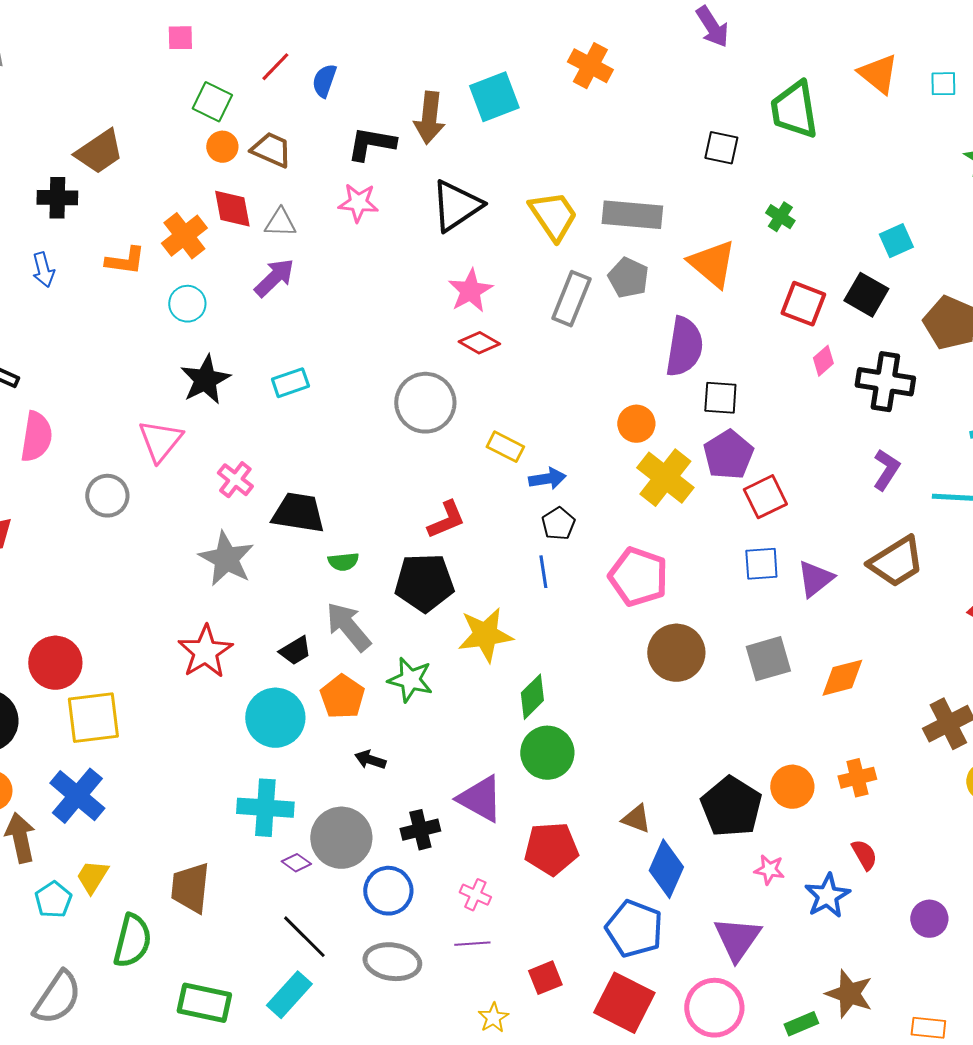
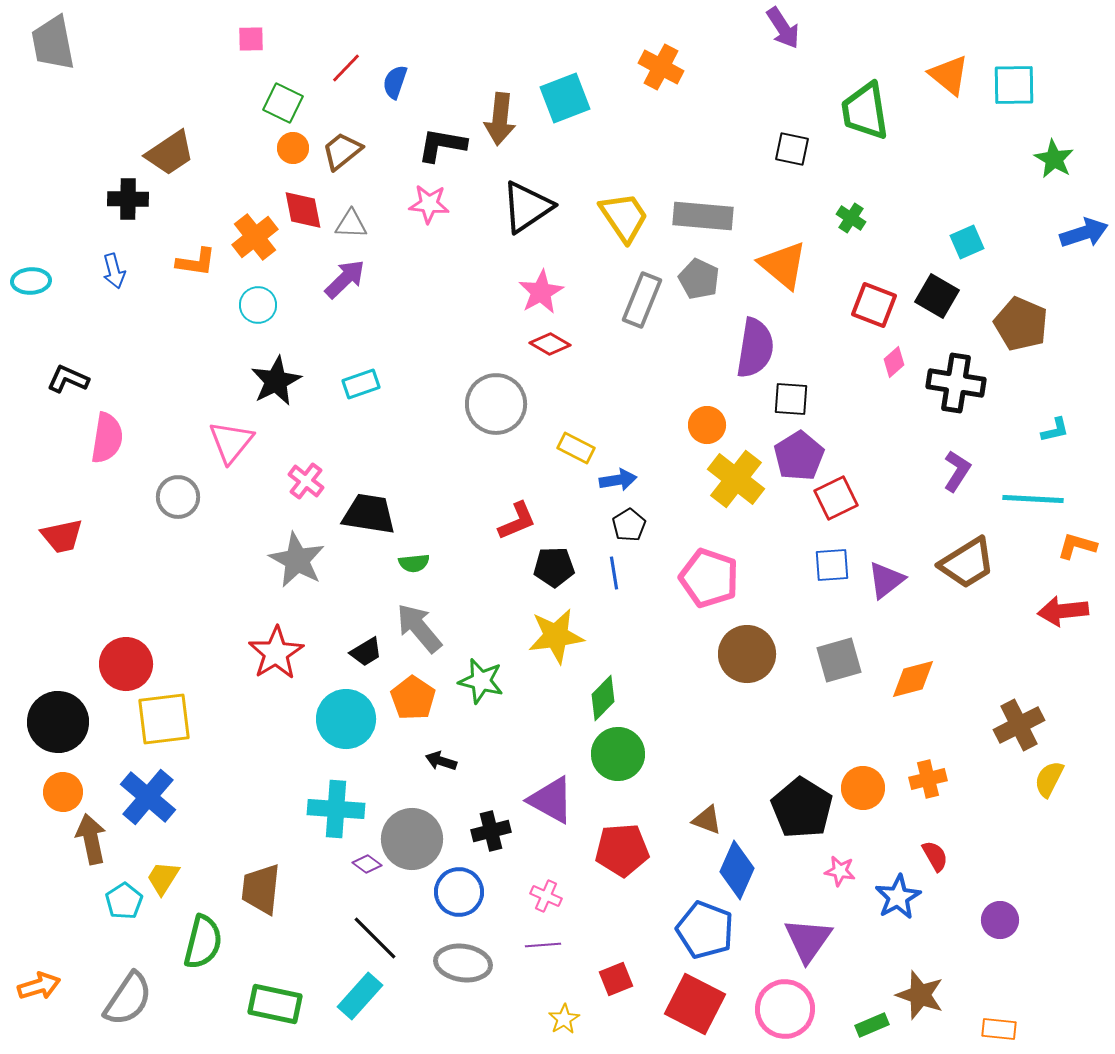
cyan square: (943, 84) -> (1014, 85), size x1.6
brown trapezoid: (271, 150) -> (342, 151), turned -63
black pentagon: (424, 583) -> (554, 567), moved, size x0.7

